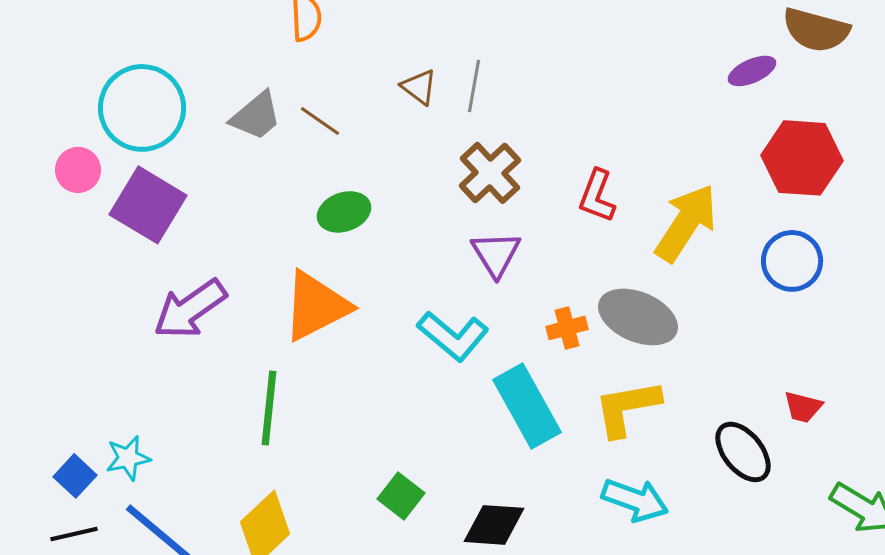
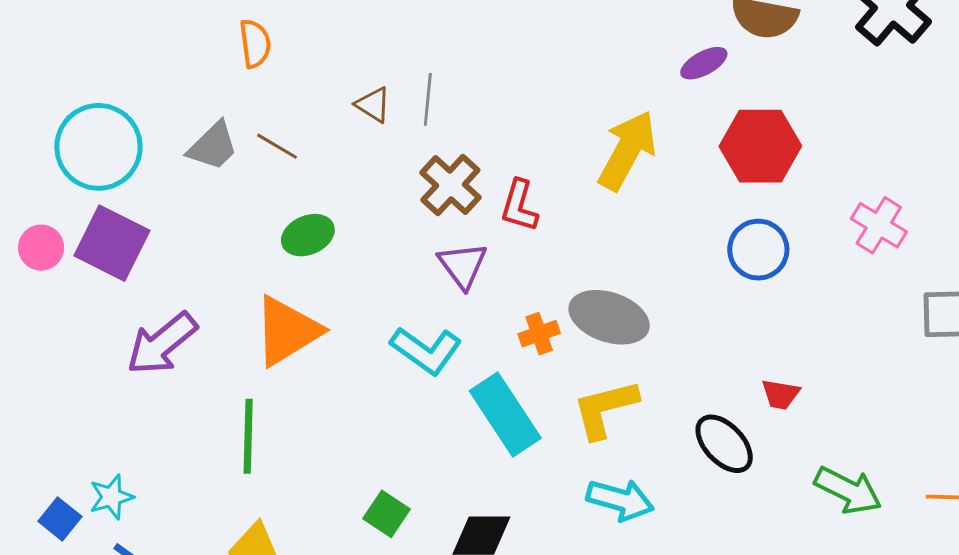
pink circle: (78, 170) -> (41, 248), moved
red L-shape: (597, 196) -> (519, 206), moved
yellow arrow: (686, 223) -> (627, 150), moved

